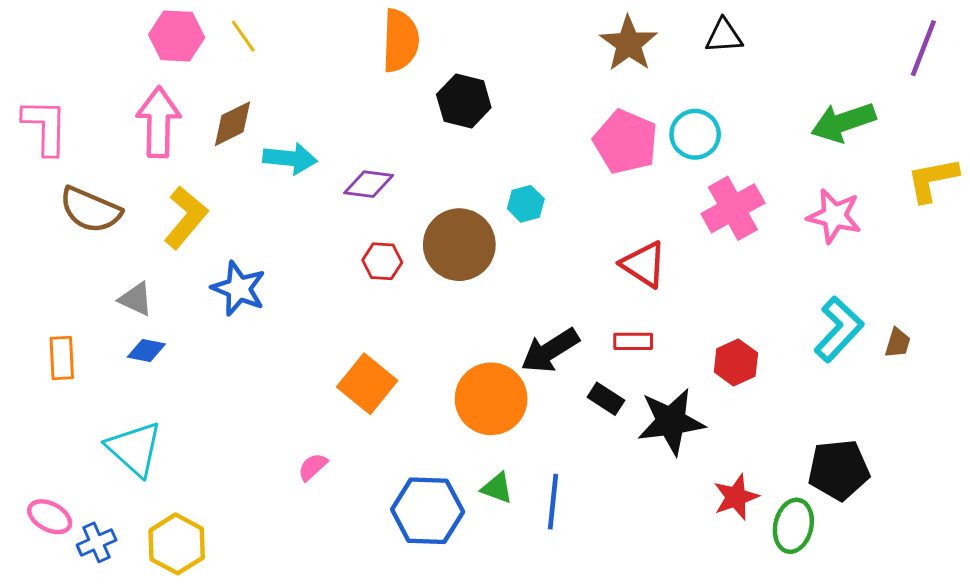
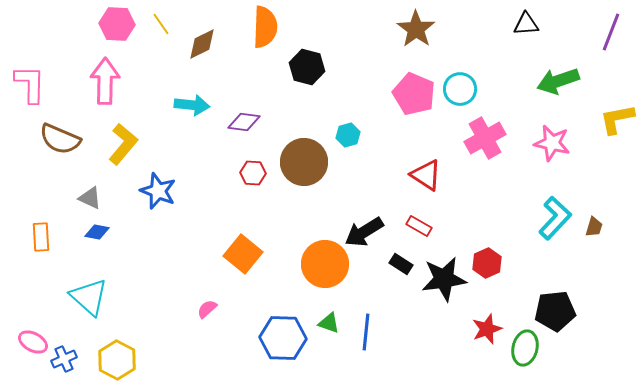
black triangle: (724, 36) -> (526, 24), moved
brown diamond: (233, 124) -> (202, 44), moved
red rectangle: (633, 341) -> (419, 226), turned 30
red hexagon: (736, 363) -> (487, 263), moved

